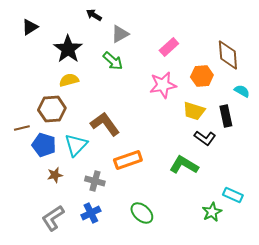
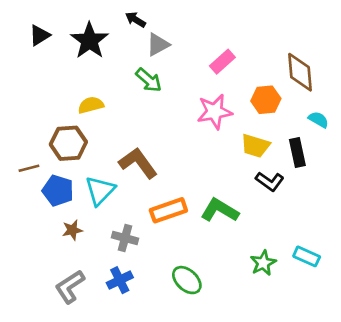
black arrow: (94, 15) -> (136, 20), moved
black star: (68, 49) -> (89, 41), moved
green L-shape: (184, 165) -> (220, 210), moved
green star: (212, 212) -> (263, 263), moved

